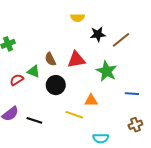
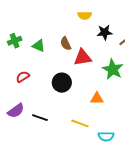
brown semicircle: (50, 59) -> (66, 44), moved
green triangle: (34, 71) -> (39, 46), moved
yellow line: (74, 115) -> (80, 123), moved

